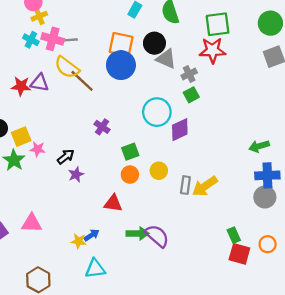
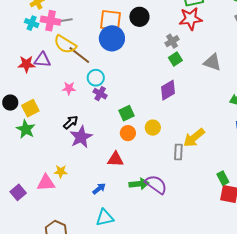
gray triangle: (166, 59) -> (212, 62), moved
cyan circle: (157, 112) -> (96, 78), moved, size x0.7
pink star: (38, 149) -> (69, 88), moved
purple star: (76, 174) -> (81, 137), size x1.6
gray rectangle: (185, 185) -> (178, 152), moved
yellow star: (79, 241) -> (61, 171), moved

